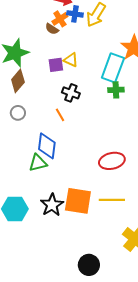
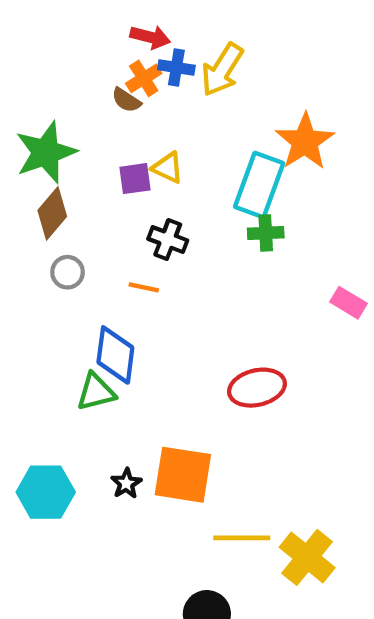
gray circle: (18, 113) -> (68, 272), moved
orange line: (60, 115) -> (144, 287), turned -48
yellow line: (112, 200) -> (242, 538), moved
black star: (52, 205) -> (126, 483), size x0.6

